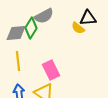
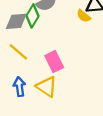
yellow line: (18, 61) -> (18, 52), turned -42

